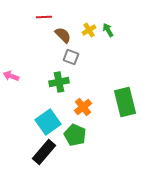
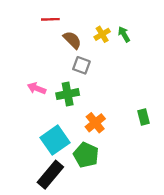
pink arrow: (11, 76) -> (37, 88), moved
green rectangle: (125, 102) -> (144, 117), size x0.5

